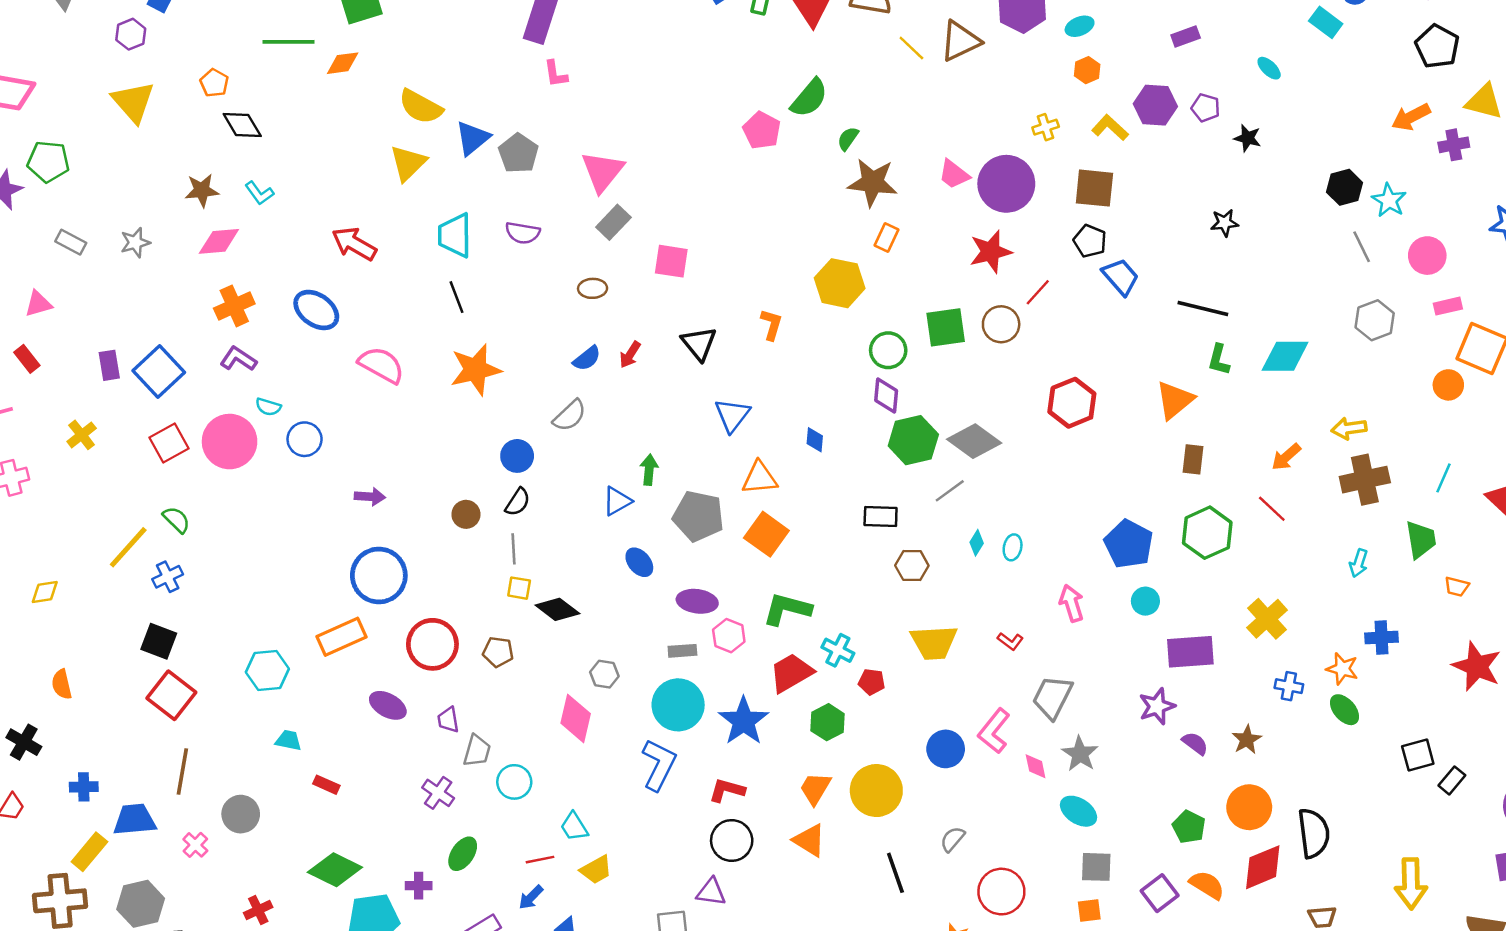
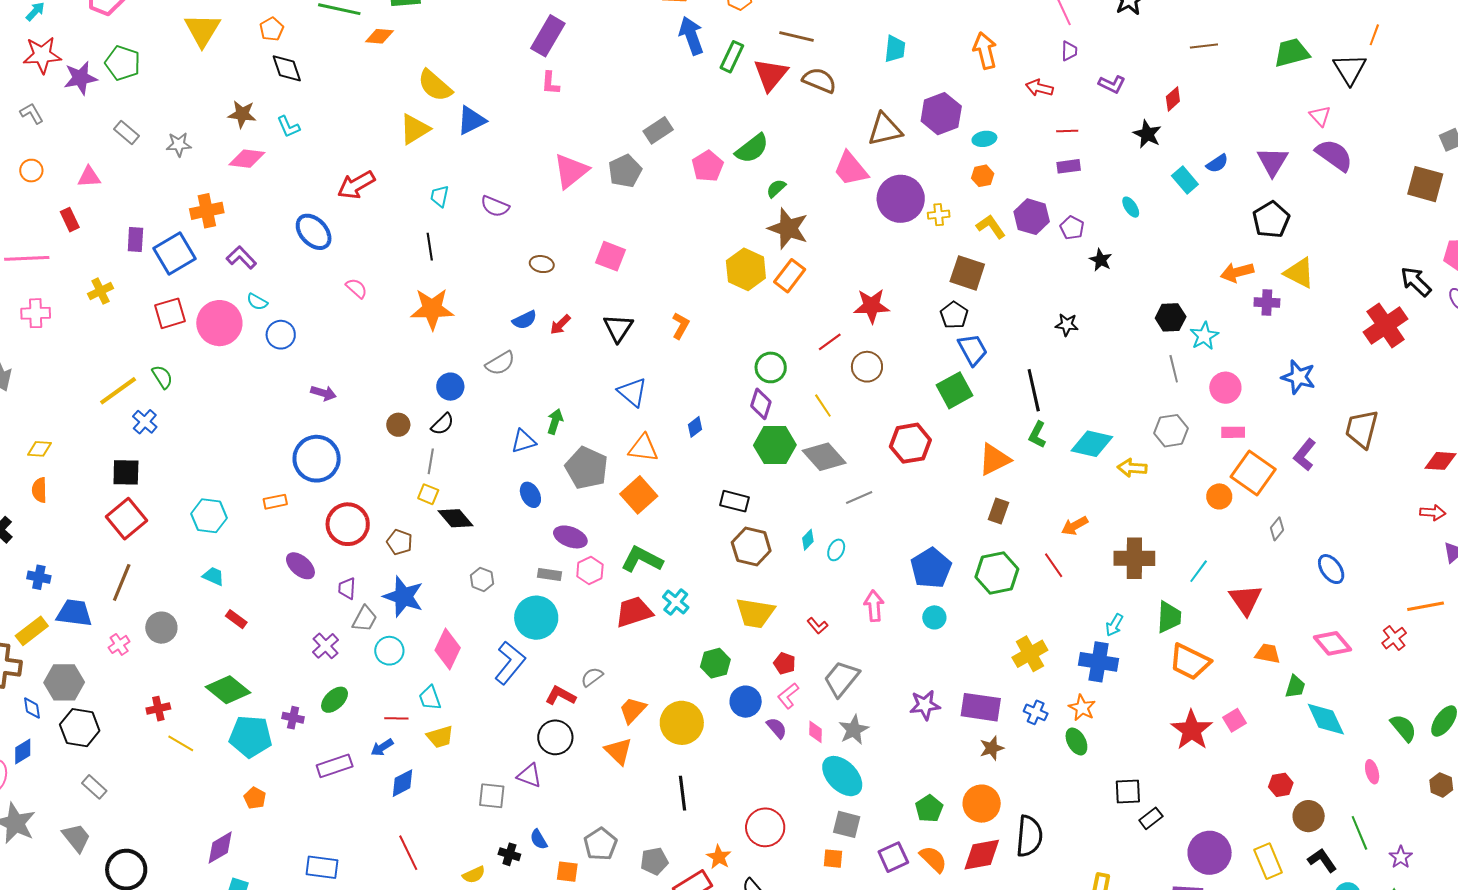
yellow line: (911, 48) -> (823, 406), moved
gray pentagon: (518, 153) -> (625, 171), moved
pink trapezoid: (954, 174) -> (851, 169), moved, size x1.4
purple circle: (1006, 184) -> (901, 199), moved
gray rectangle: (613, 222) -> (658, 130), moved
cyan trapezoid: (455, 235) -> (440, 196), size x0.6
orange rectangle: (887, 238) -> (790, 276), size x1.4
red arrow: (354, 244) -> (356, 185), turned -72
yellow hexagon: (840, 283) -> (746, 269), moved
red line: (1038, 292) -> (830, 342), moved
orange cross: (234, 306) -> (207, 211), moved
black line: (1203, 309) -> (1034, 390), turned 51
green square: (946, 327) -> (954, 390), moved, turned -33
pink semicircle: (381, 365) -> (356, 288), size x0.6
blue triangle: (732, 415) -> (632, 392), turned -40
yellow arrow: (1349, 428) -> (1132, 468), moved
blue diamond: (815, 440) -> (695, 427), turned 35
gray line: (950, 491) -> (859, 497), moved
brown hexagon: (912, 565) -> (751, 547), size x1.4
blue cross: (168, 577) -> (145, 422), turned -35
orange trapezoid: (1457, 587) -> (1190, 662), size x2.0
yellow diamond: (45, 592) -> (39, 449), moved
orange rectangle: (341, 637) -> (275, 502), size x0.6
blue cross: (1381, 638) -> (1099, 662), moved, size x1.4
black square: (159, 641) -> (126, 472), turned -32
purple rectangle: (1190, 652) -> (981, 707), moved
red pentagon: (872, 682) -> (785, 663), moved
pink diamond: (576, 718) -> (448, 649), moved
blue star: (744, 721) -> (403, 597), moved, turned -30
green hexagon: (828, 722) -> (715, 663), moved
pink L-shape: (994, 731) -> (788, 696), size x0.7
purple semicircle: (1195, 743) -> (777, 728), moved
cyan ellipse: (1079, 811) -> (842, 776), size x1.4
gray semicircle: (953, 839) -> (592, 677), moved

